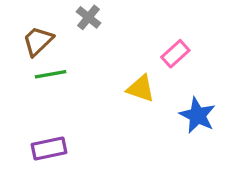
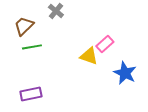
pink rectangle: (175, 54) -> (105, 44), moved

